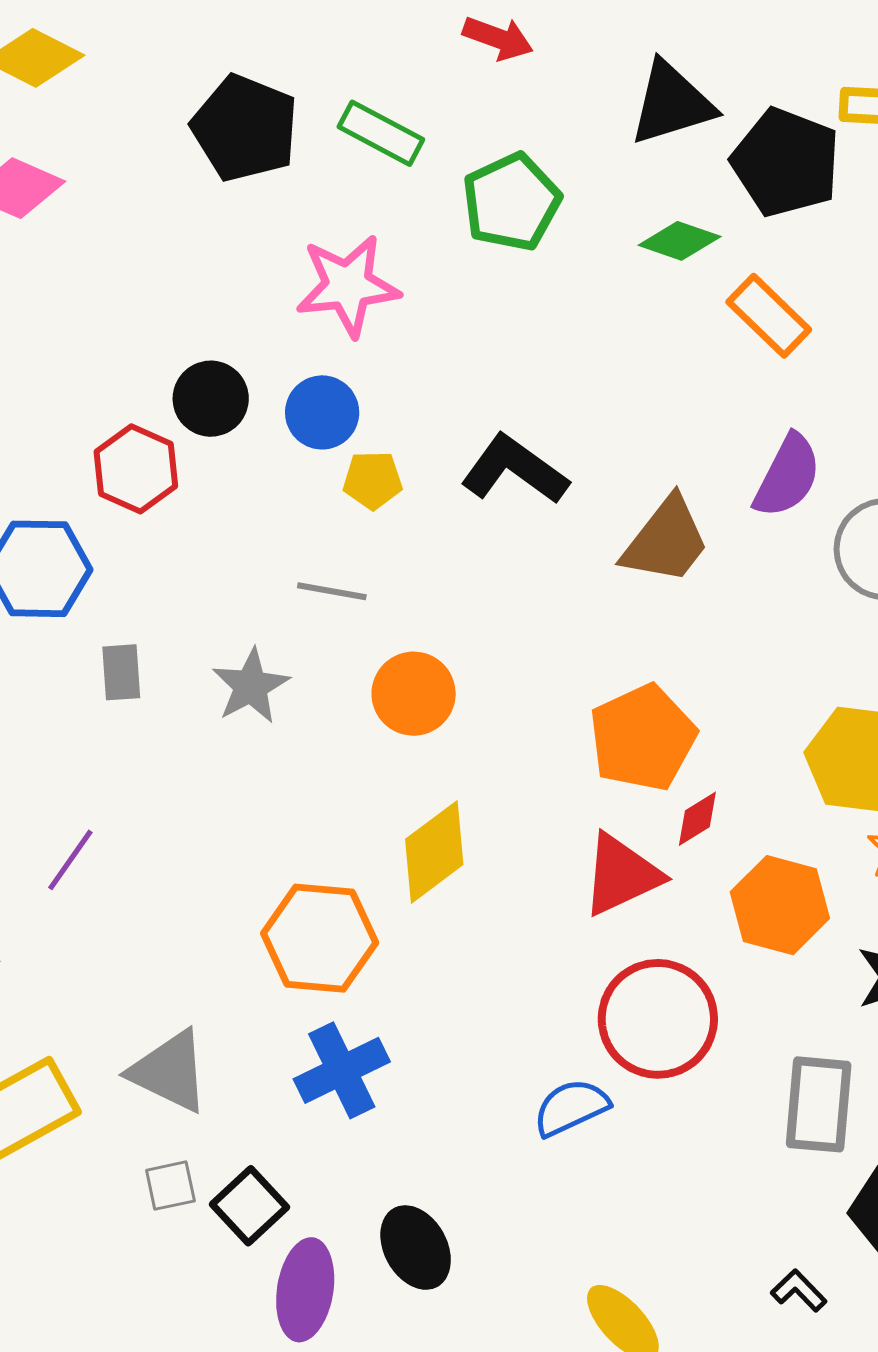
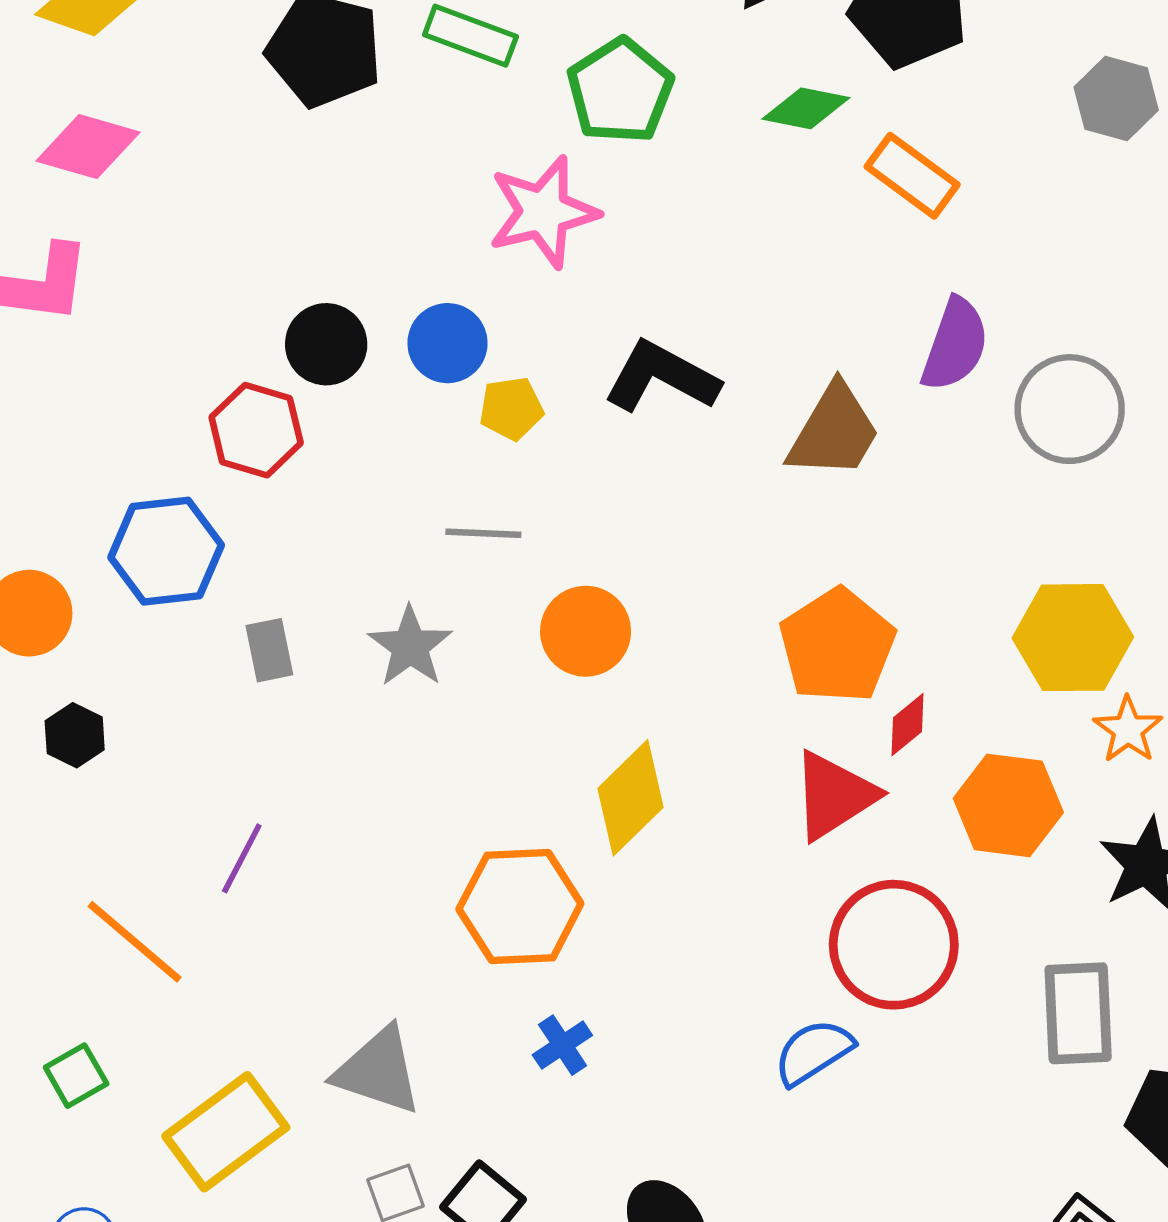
pink star: (348, 286) -> (543, 212), moved
blue cross: (342, 1070) -> (562, 1045), size x0.6

